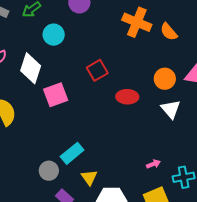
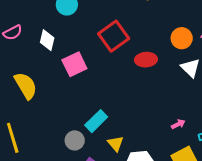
white diamond: (31, 68) -> (47, 40), size x0.7
red square: (97, 70) -> (114, 36), size x1.4

